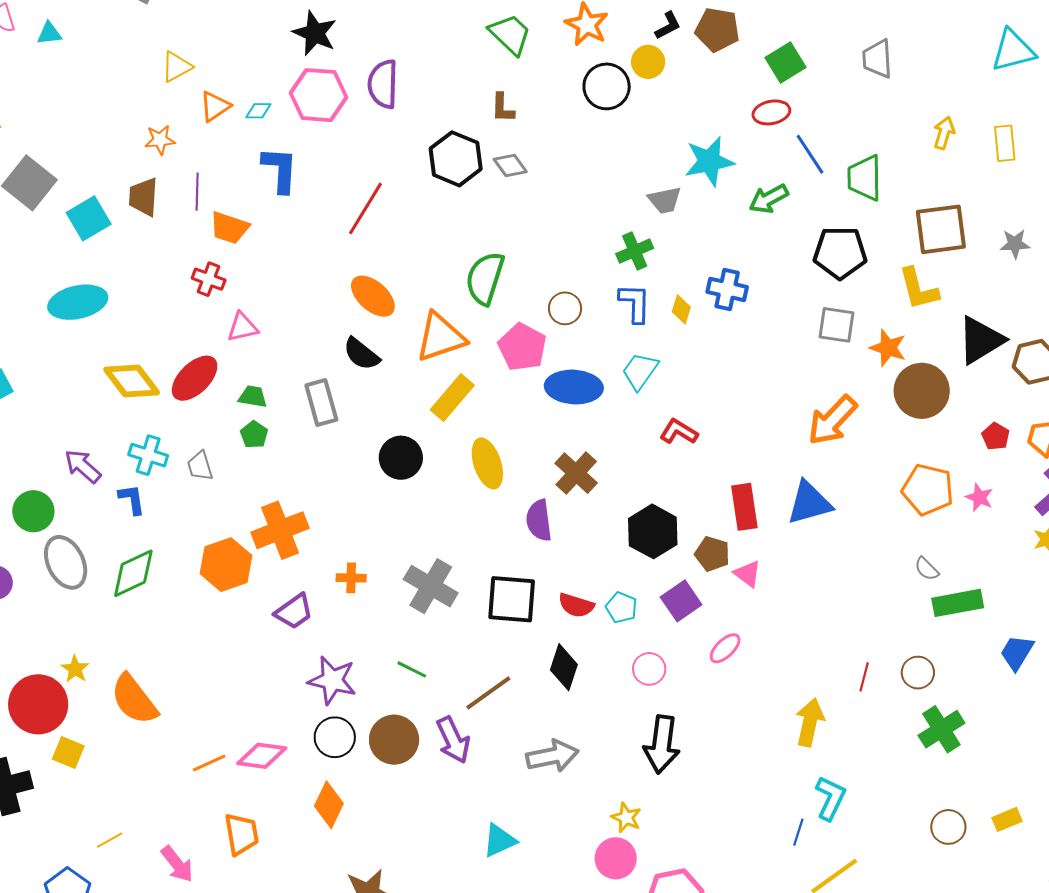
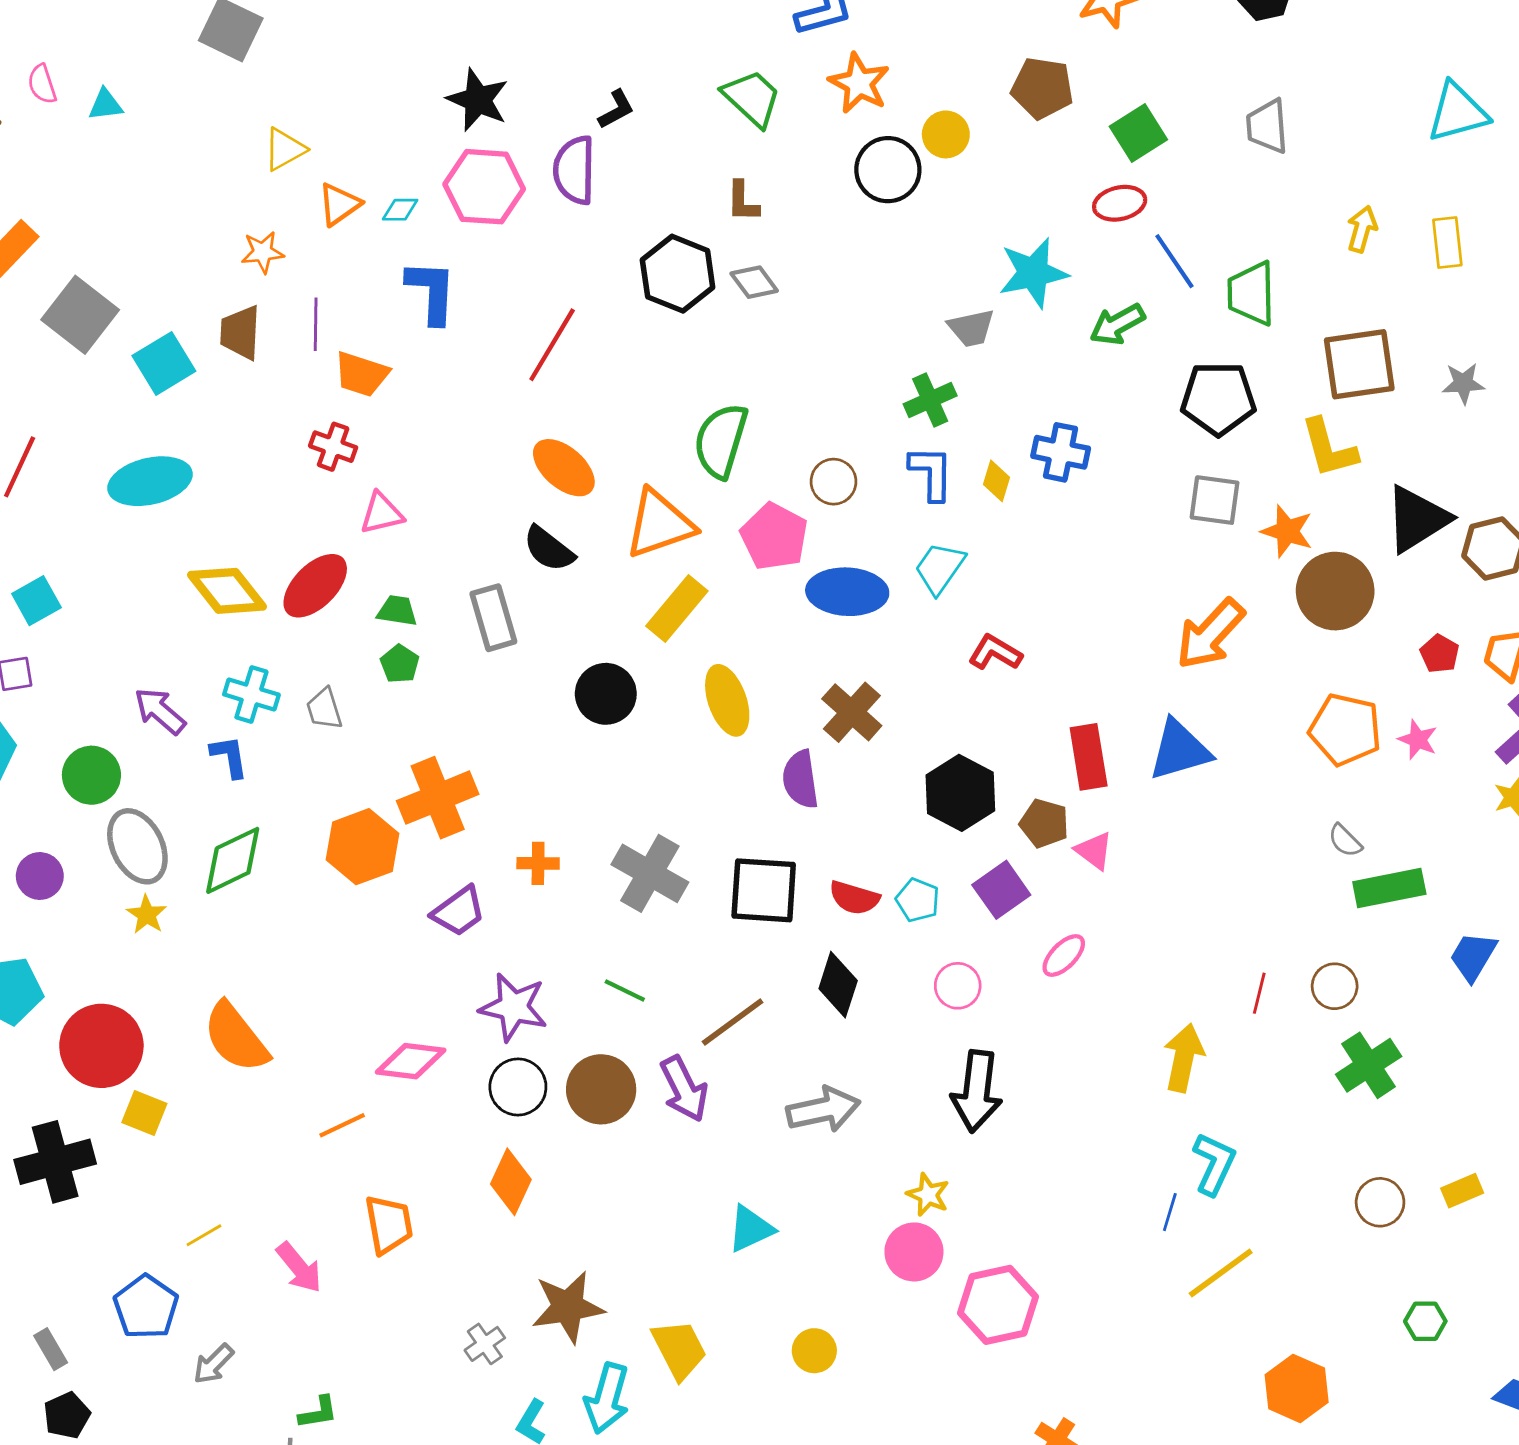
black L-shape: (668, 26) -> (616, 109), moved
yellow star: (75, 669) -> (147, 915), moved
pink diamond: (262, 756) -> (411, 1061), moved

